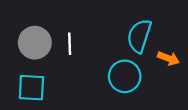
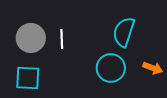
orange arrow: (168, 58) -> (153, 68), moved

